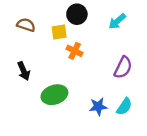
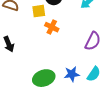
green ellipse: (54, 95) -> (44, 78), moved

